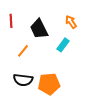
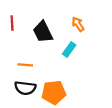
orange line: (23, 51) -> (25, 65), moved, turned 56

